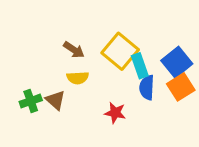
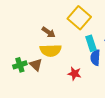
yellow square: (120, 51) -> (79, 18), moved
yellow semicircle: (78, 78) -> (51, 50), size x1.5

